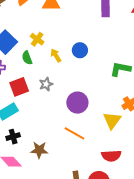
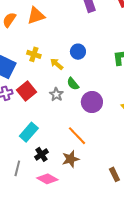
green semicircle: (27, 58) -> (73, 84), moved
red square: (19, 87) -> (26, 91), moved
orange line: (74, 133) -> (77, 136), moved, turned 35

